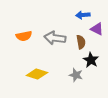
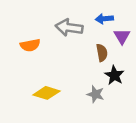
purple triangle: (97, 29) -> (122, 36), turned 32
gray arrow: (55, 38) -> (69, 28), moved

